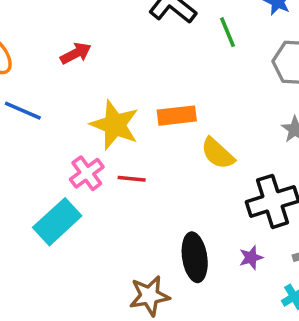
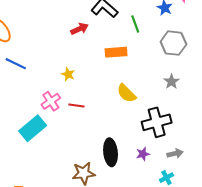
red arrow: (76, 53) -> (79, 29), moved
orange rectangle: (177, 116) -> (116, 52), moved
yellow star: (115, 125) -> (68, 74), size x0.5

